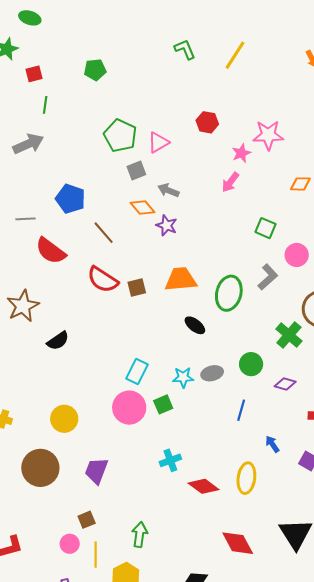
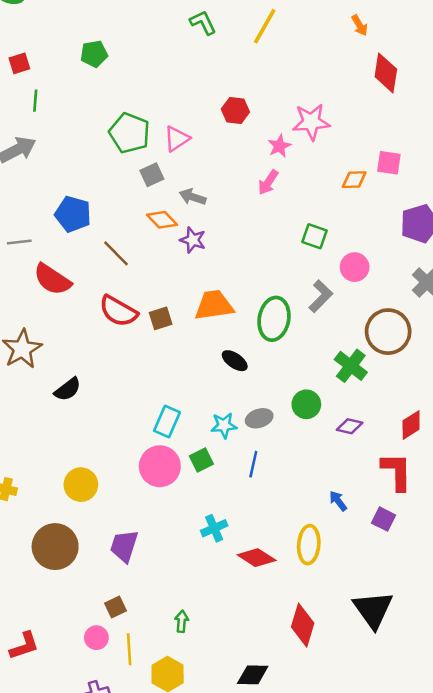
blue line: (241, 410) -> (253, 464), moved
green arrow: (140, 535) -> (182, 621), size x0.7
red diamond: (238, 543) -> (303, 625), turned 48

